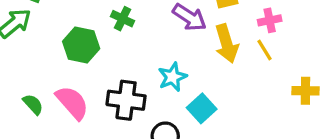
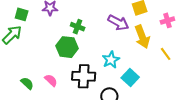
green hexagon: (81, 45) -> (67, 47), moved
yellow line: (264, 50) -> (166, 54), moved
pink semicircle: (72, 103) -> (51, 80), size x0.6

